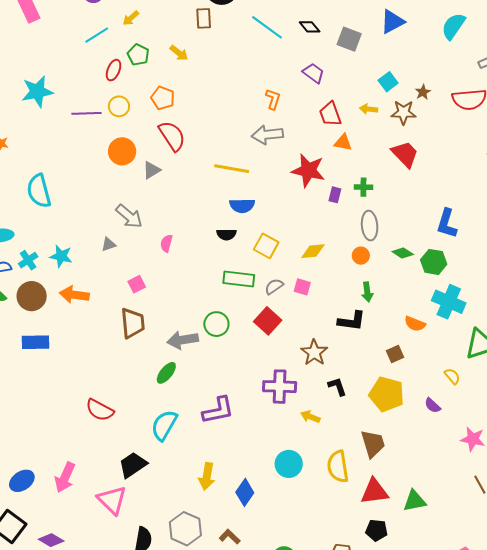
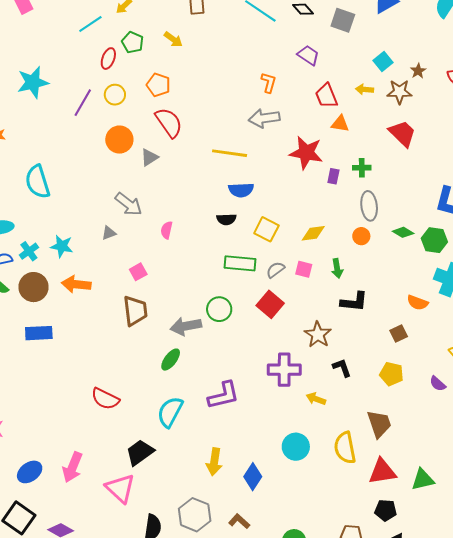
purple line: (87, 113) -> (83, 103), turned -56
green arrow: (367, 292) -> (337, 268), moved
yellow pentagon: (387, 394) -> (392, 374), size x0.7

